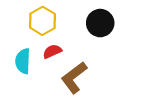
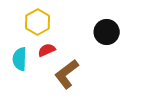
black circle: (100, 23) -> (107, 32), moved

